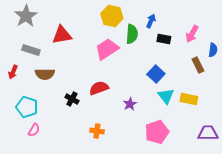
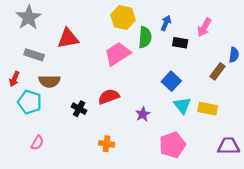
pink arrow: (192, 34) -> (204, 27), moved
brown rectangle: (198, 65) -> (217, 71), turned 63
cyan pentagon: (27, 107) -> (30, 102), moved

